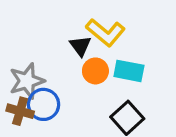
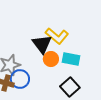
black triangle: (80, 46) -> (42, 44), size x1.5

